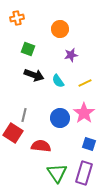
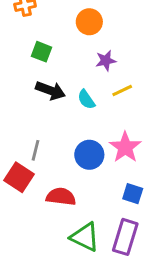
yellow line: (85, 83) -> (122, 91), moved
green triangle: (57, 173) -> (85, 237), turned -30

